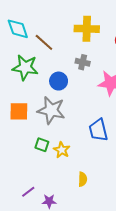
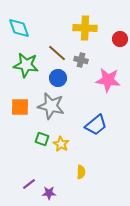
brown line: (44, 42) -> (57, 53), moved
blue trapezoid: (98, 130) -> (96, 125), turned -115

